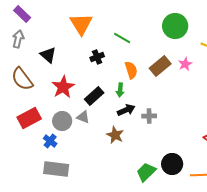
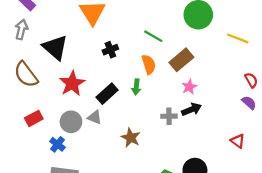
green line: (122, 38) -> (153, 36), moved
black triangle: (48, 55) -> (55, 47), size x1.4
pink star: (185, 64) -> (189, 87), moved
black arrow: (126, 110) -> (192, 109), moved
red rectangle: (29, 118) -> (34, 118), size x0.7

